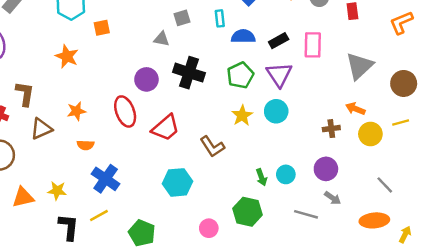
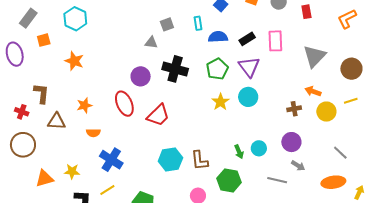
orange square: (102, 28) -> (44, 40), moved
brown triangle: (41, 129) -> (56, 121), turned 30
brown L-shape: (212, 146) -> (200, 160), moved, turned 30

